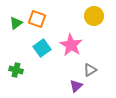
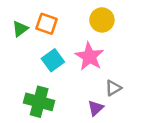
yellow circle: (94, 16) -> (102, 20), moved
green cross: (16, 70) -> (39, 102), moved, size x1.6

